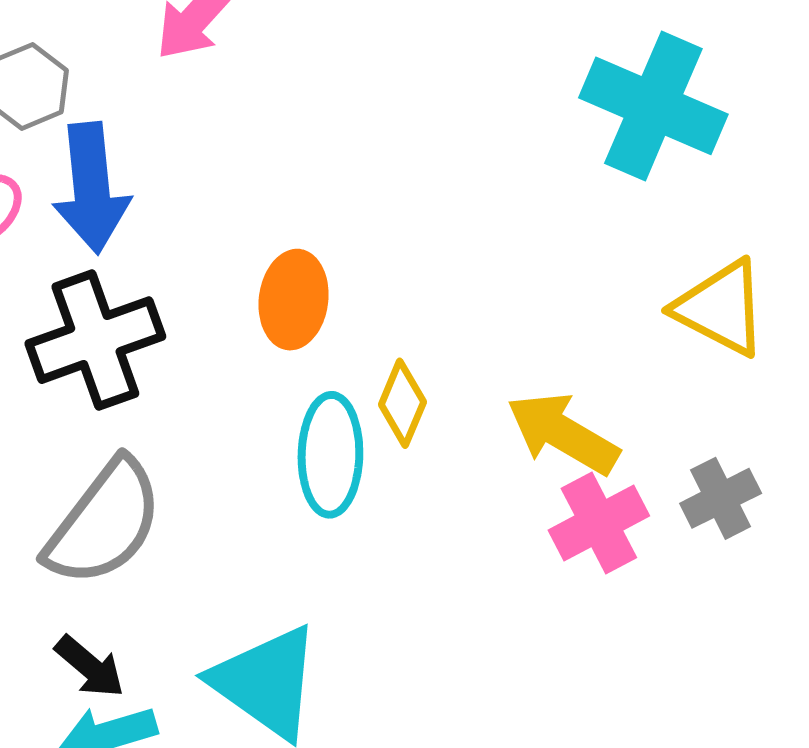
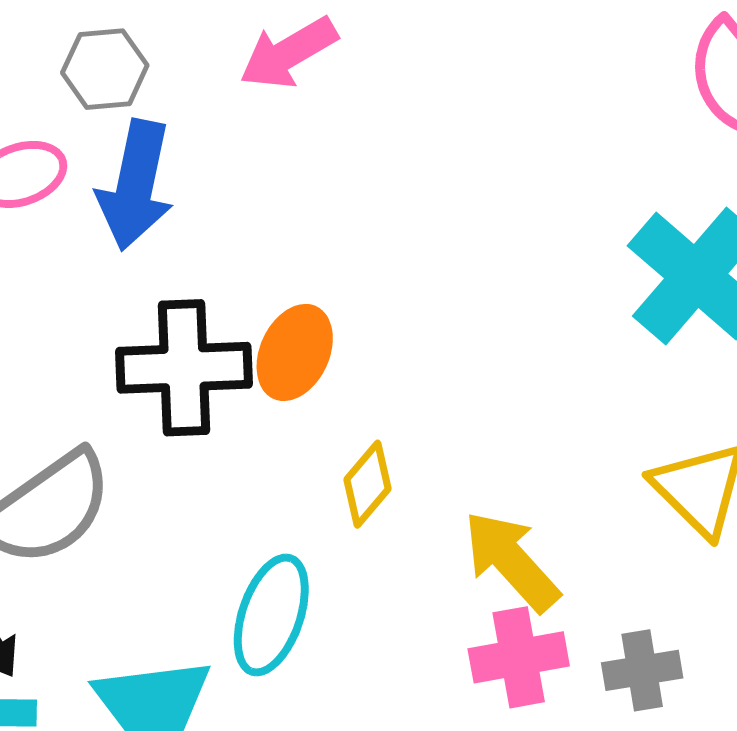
black cross: (95, 340) -> (184, 368), moved
cyan ellipse: (330, 455) -> (271, 615), moved

